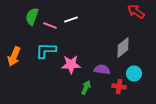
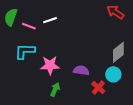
gray diamond: (123, 48) -> (118, 52), moved
red cross: (119, 86) -> (98, 87), turned 32
green arrow: (86, 88) -> (55, 89), moved

